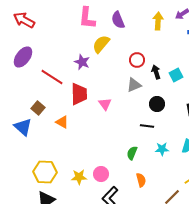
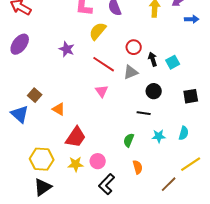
purple star: (82, 62) -> (67, 49), moved
red line: (52, 77) -> (104, 64), moved
red trapezoid: (79, 94) -> (76, 137), moved, turned 35

